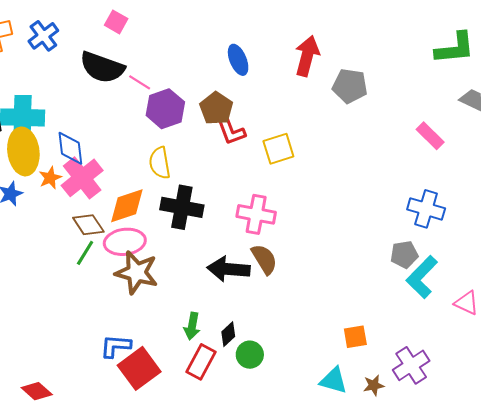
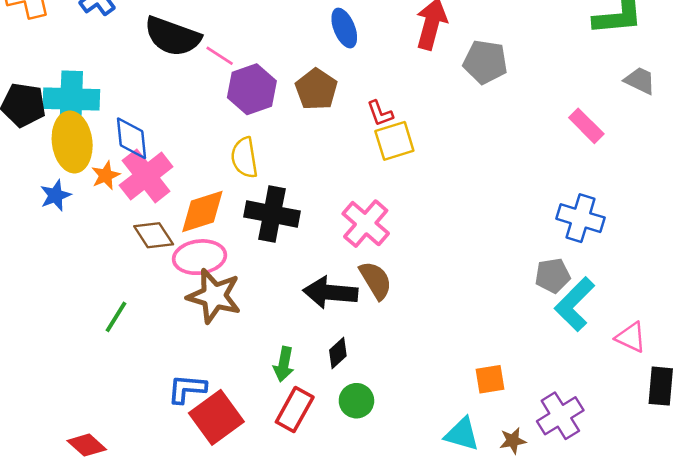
red L-shape: (231, 131) -> (380, 113), moved, size x0.7
pink cross: (256, 214) -> (366, 224), turned 30
green line: (85, 253) -> (116, 317), moved
black diamond: (228, 334) -> (338, 353), moved

